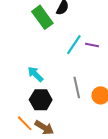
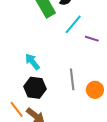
cyan line: (74, 45) -> (73, 24), moved

